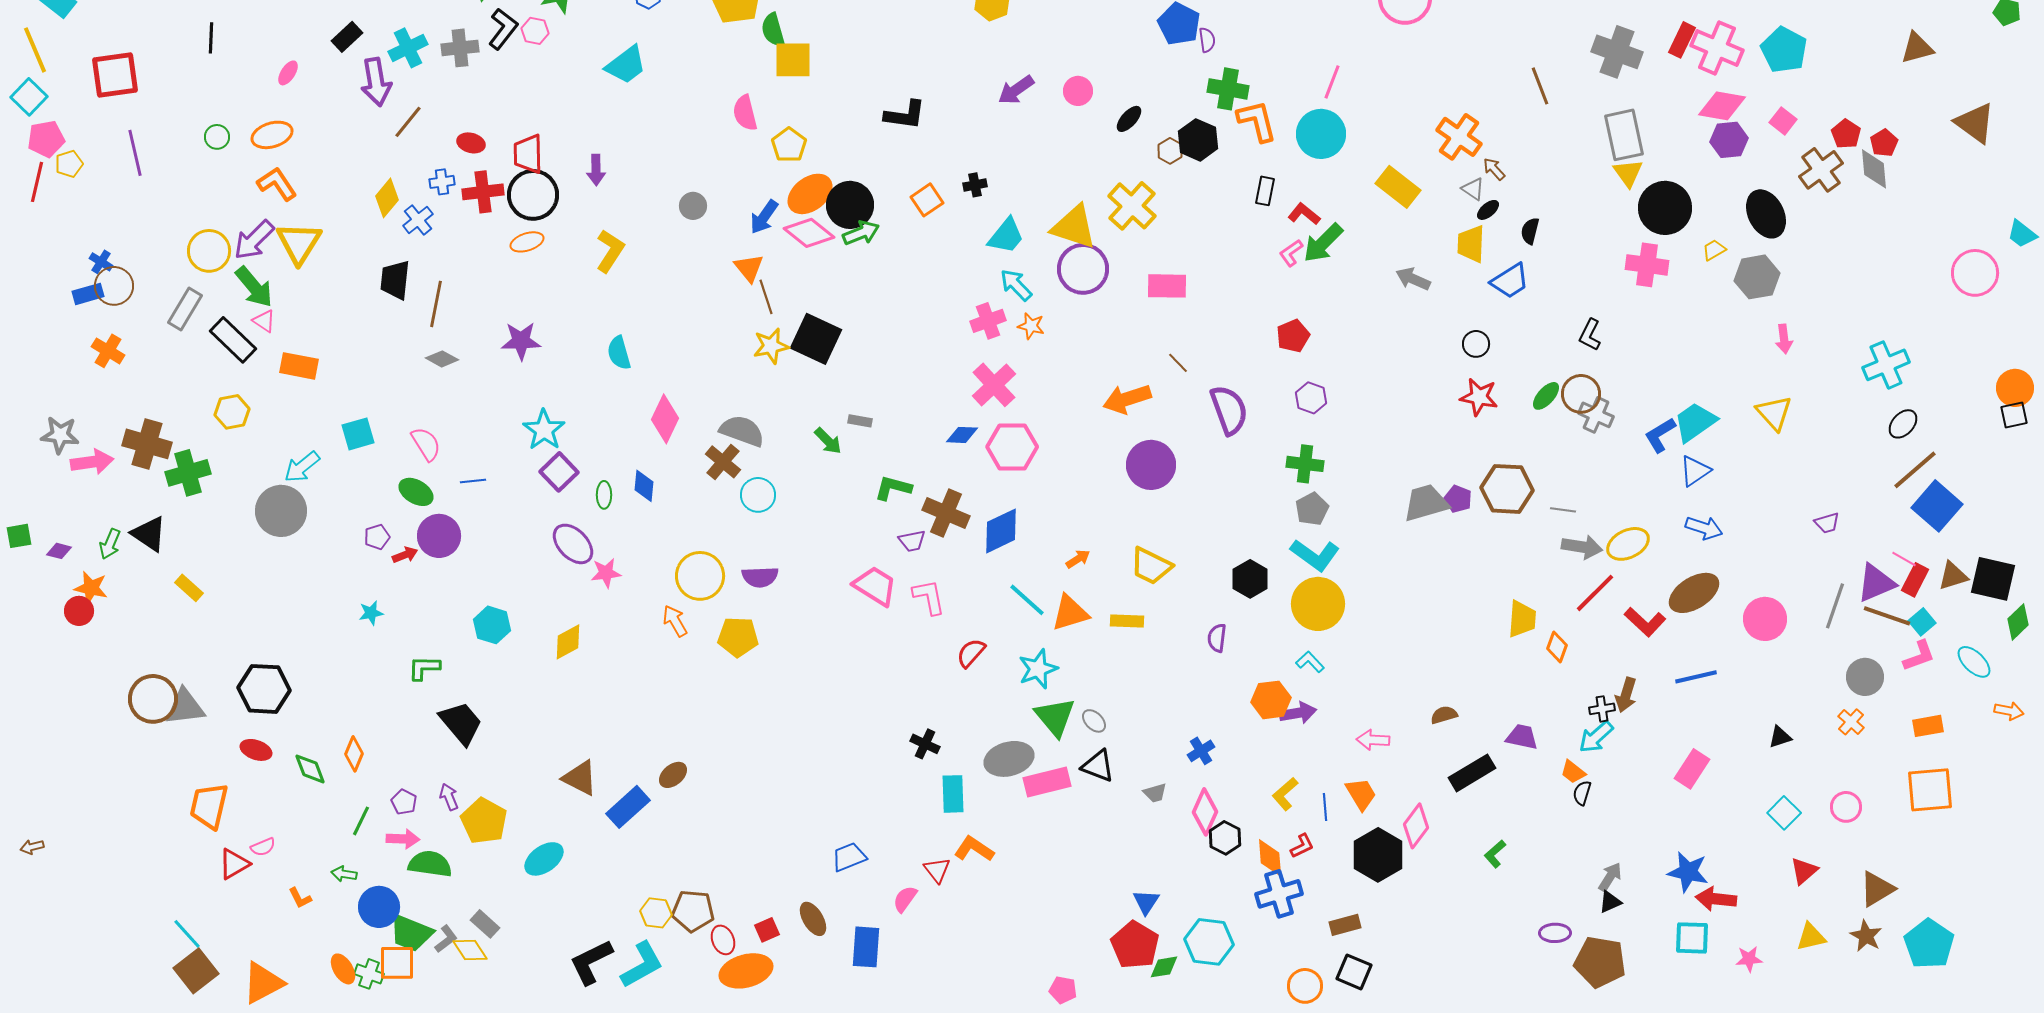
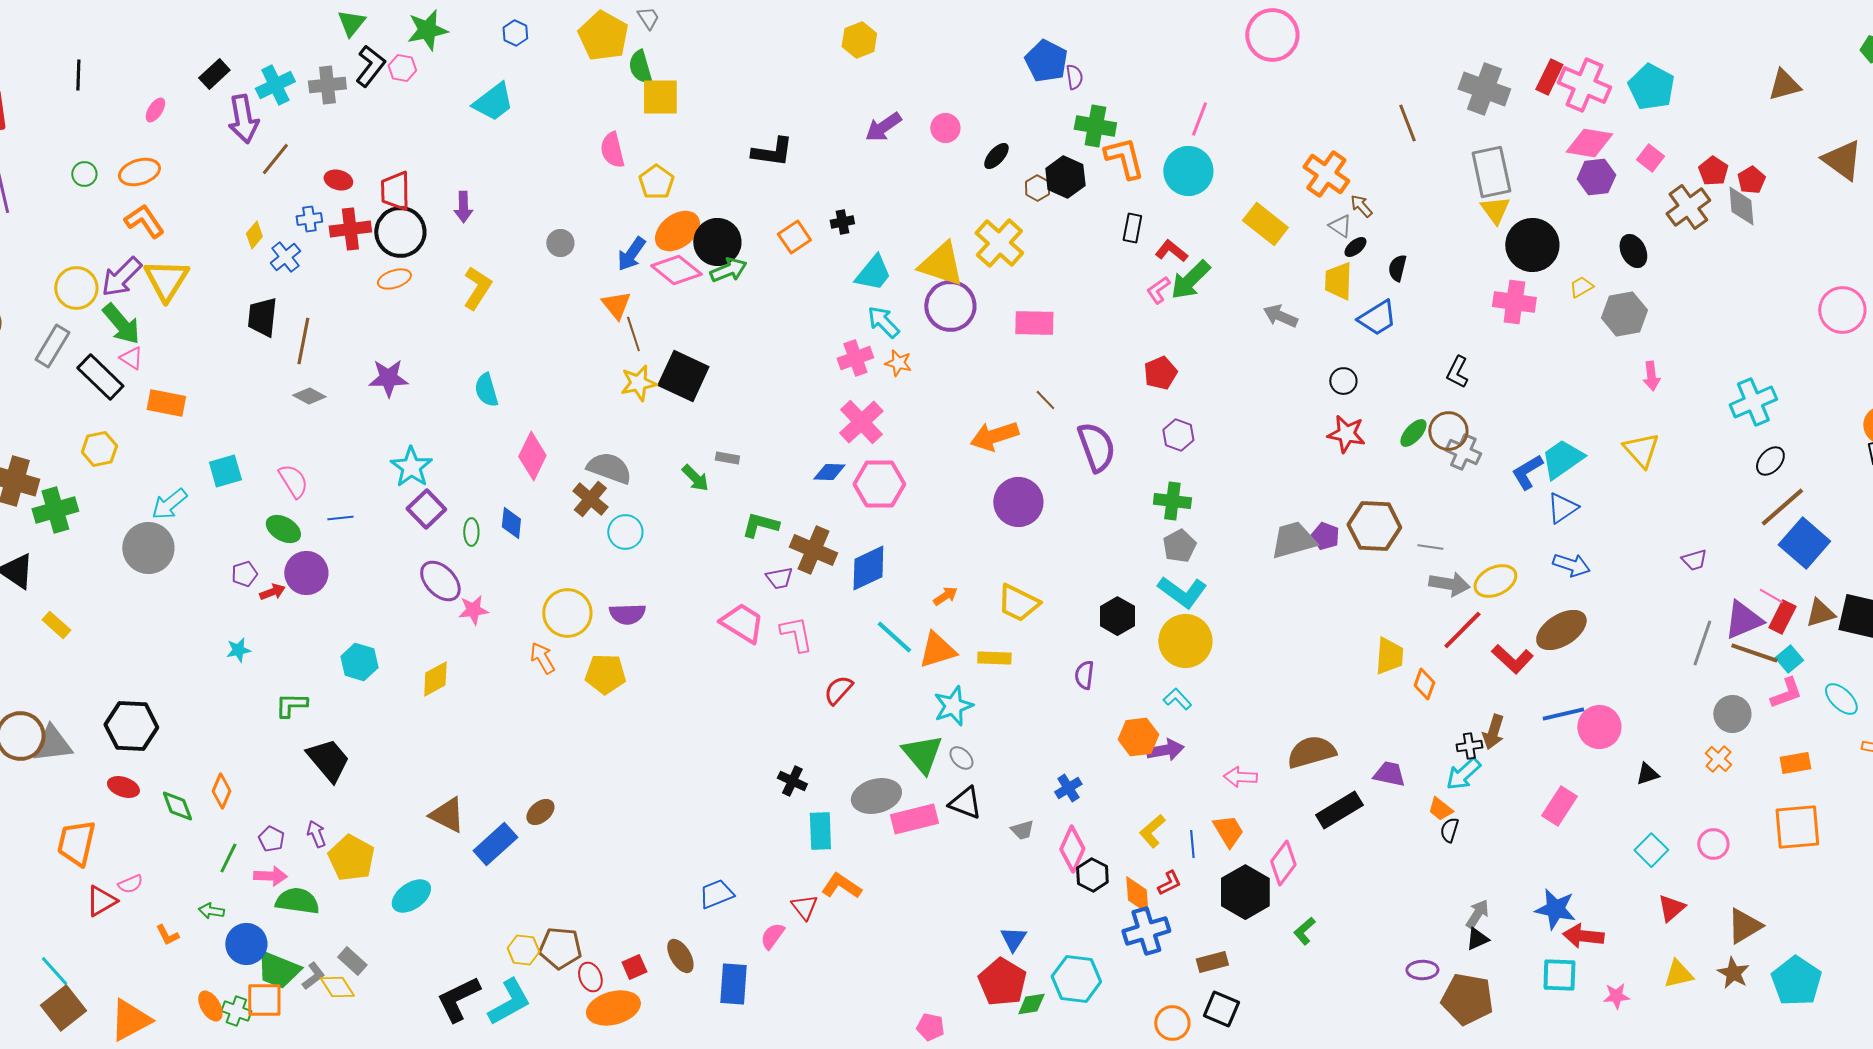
yellow diamond: (387, 198) -> (254, 235), size x0.7
black ellipse: (1766, 214) -> (1633, 251), size x0.7
pink circle: (1765, 619) -> (1599, 727), moved
cyan star: (1038, 669) -> (953, 706), moved
brown semicircle: (1444, 715) -> (1311, 752), size x1.8
green L-shape: (1495, 854) -> (1304, 931), moved

